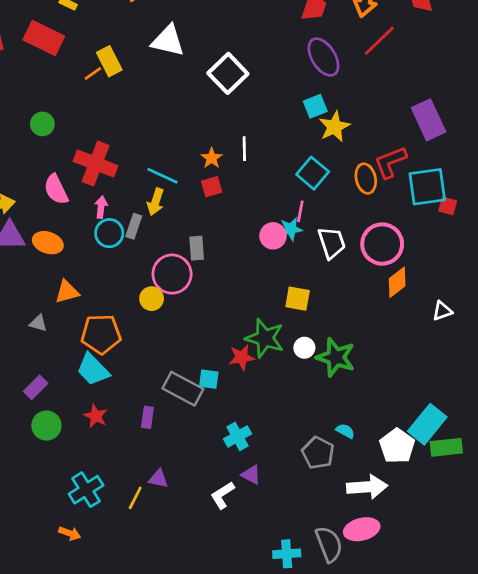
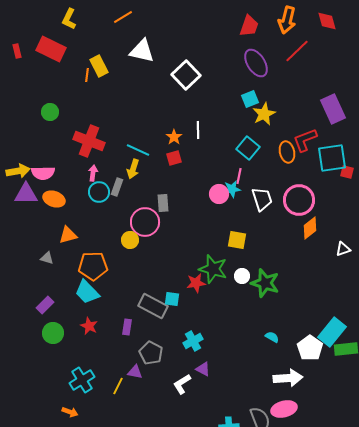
orange line: (93, 73) -> (87, 75), turned -48
pink semicircle: (56, 189) -> (43, 173), moved, turned -65
gray pentagon: (318, 453) -> (151, 353), moved

